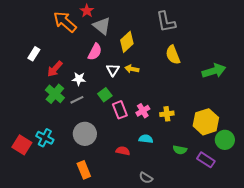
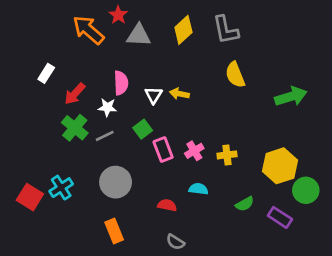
gray triangle: (102, 26) -> (139, 35), turned -36
yellow diamond: (127, 42) -> (183, 30), moved
pink semicircle: (95, 52) -> (121, 83), moved, turned -30
cyan cross: (45, 138) -> (61, 188), turned 30
green semicircle: (180, 150) -> (245, 204), turned -40
gray semicircle: (146, 178) -> (175, 242), moved

